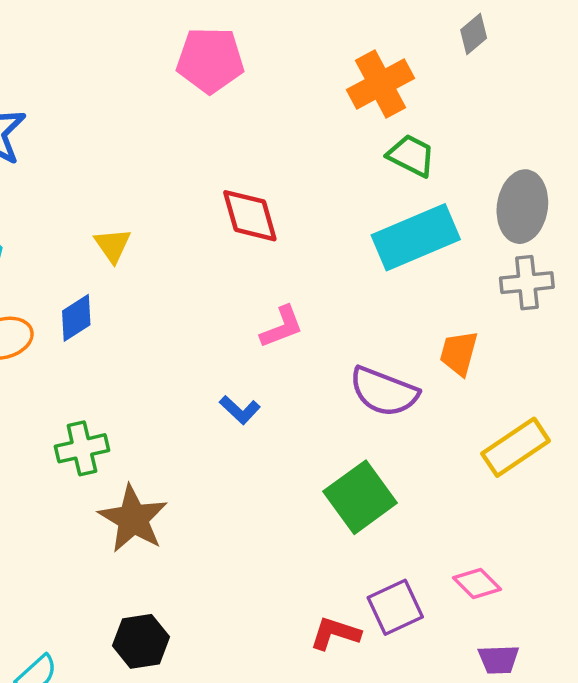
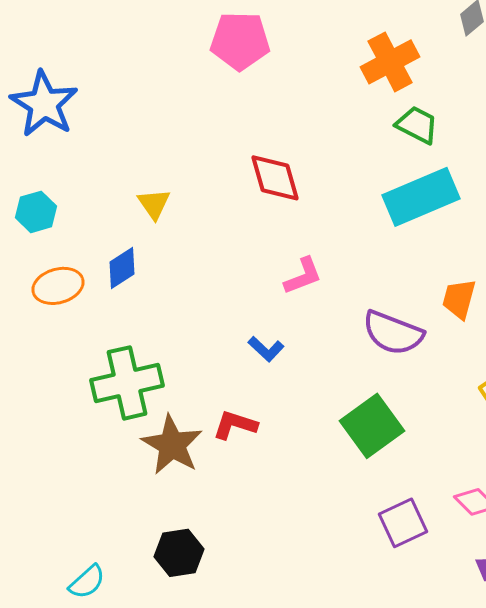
green cross: (82, 448) -> (127, 383), size x1.5
red L-shape: (335, 633) -> (235, 425), moved

